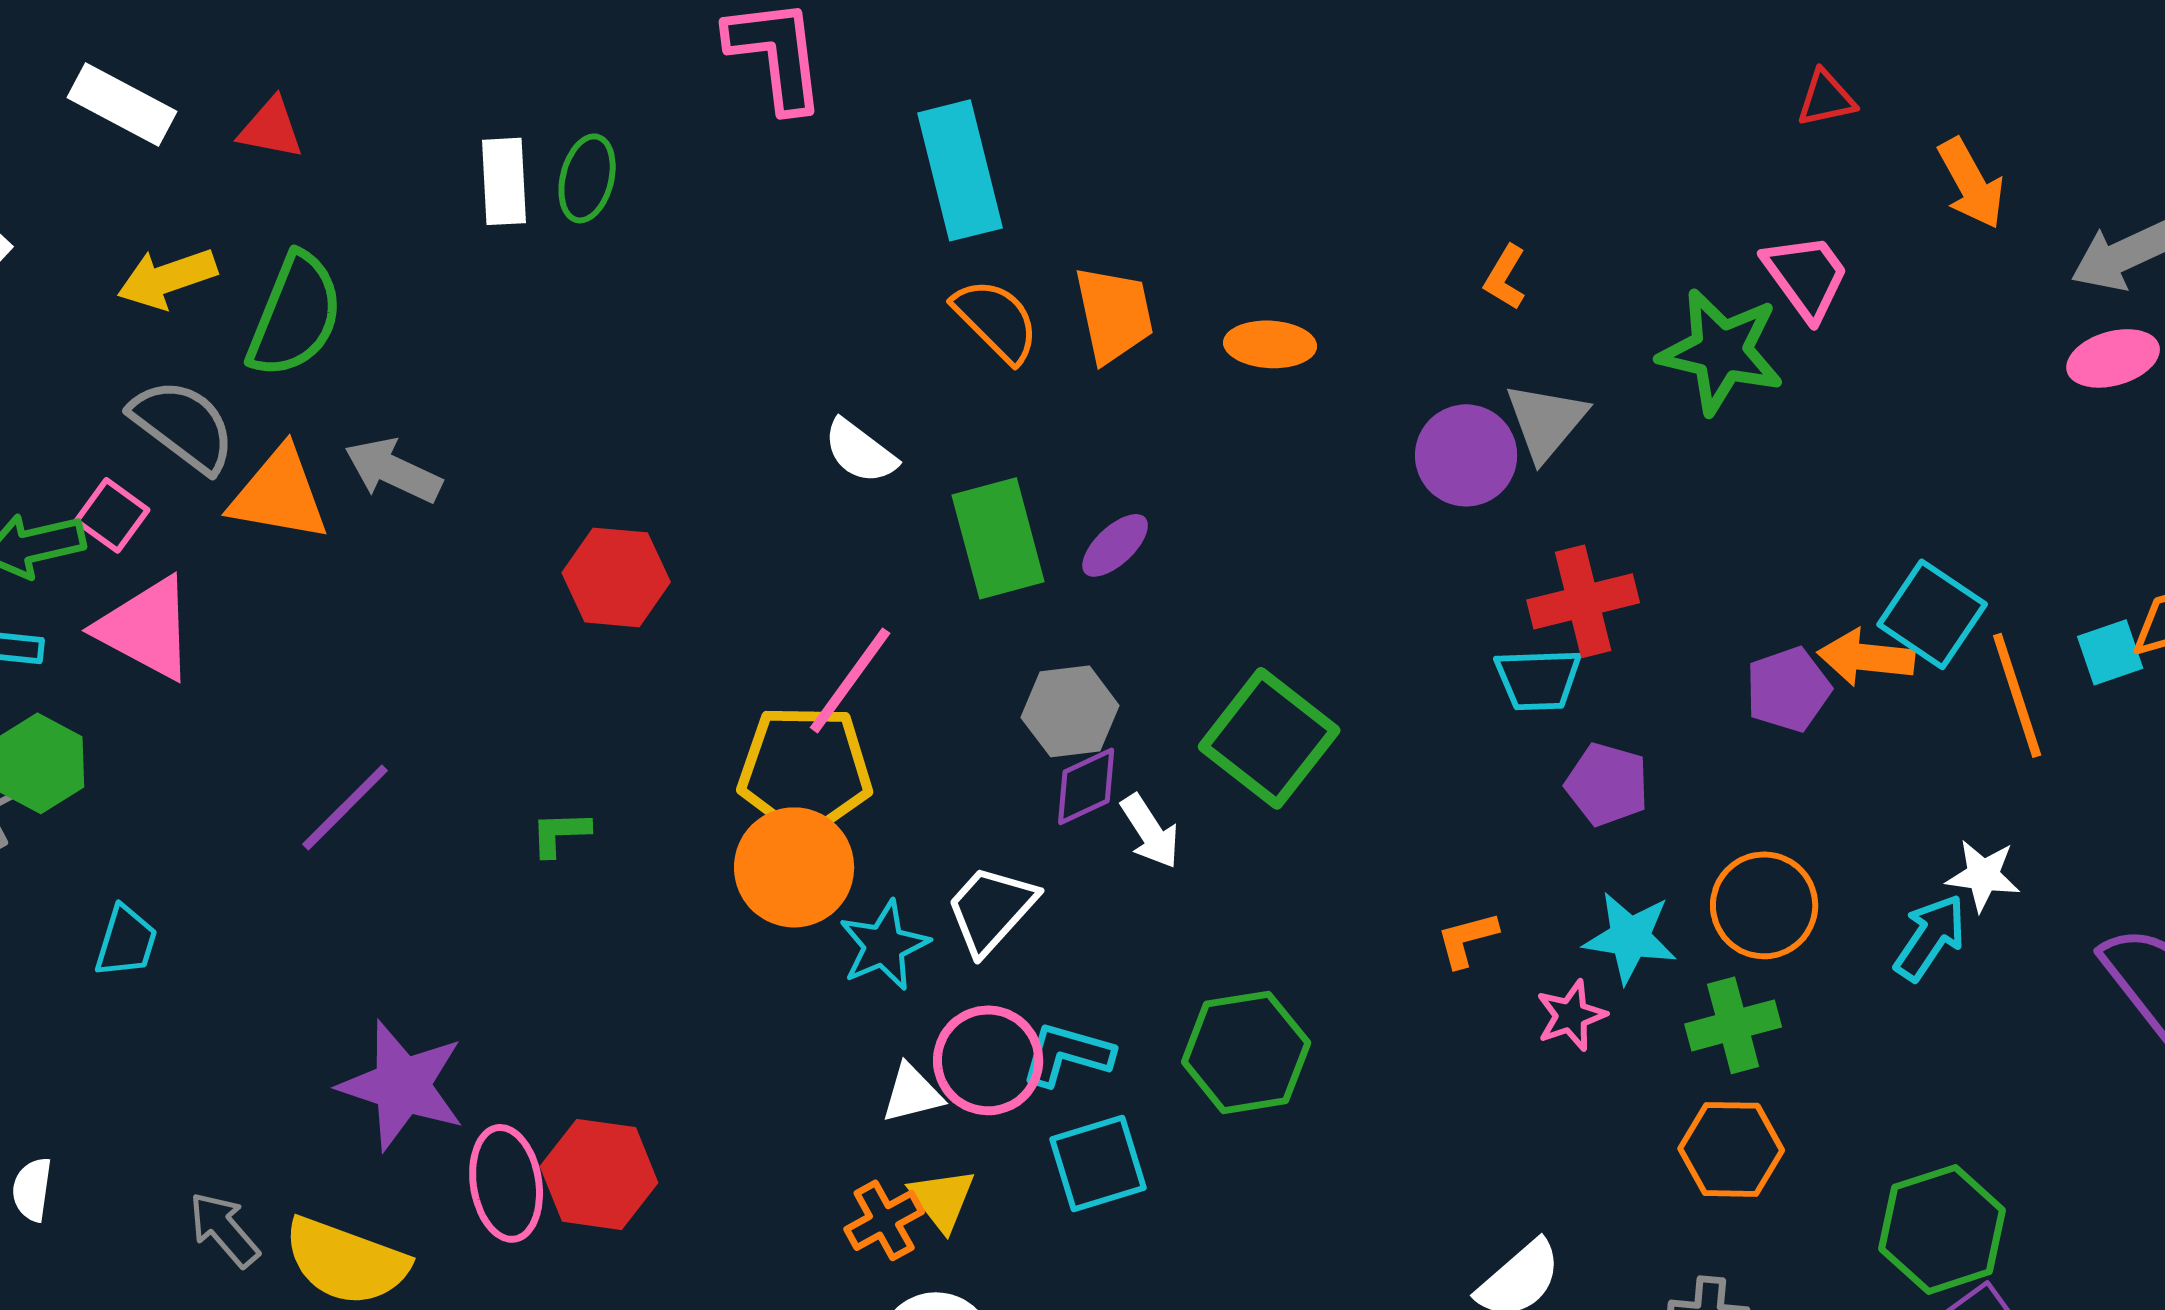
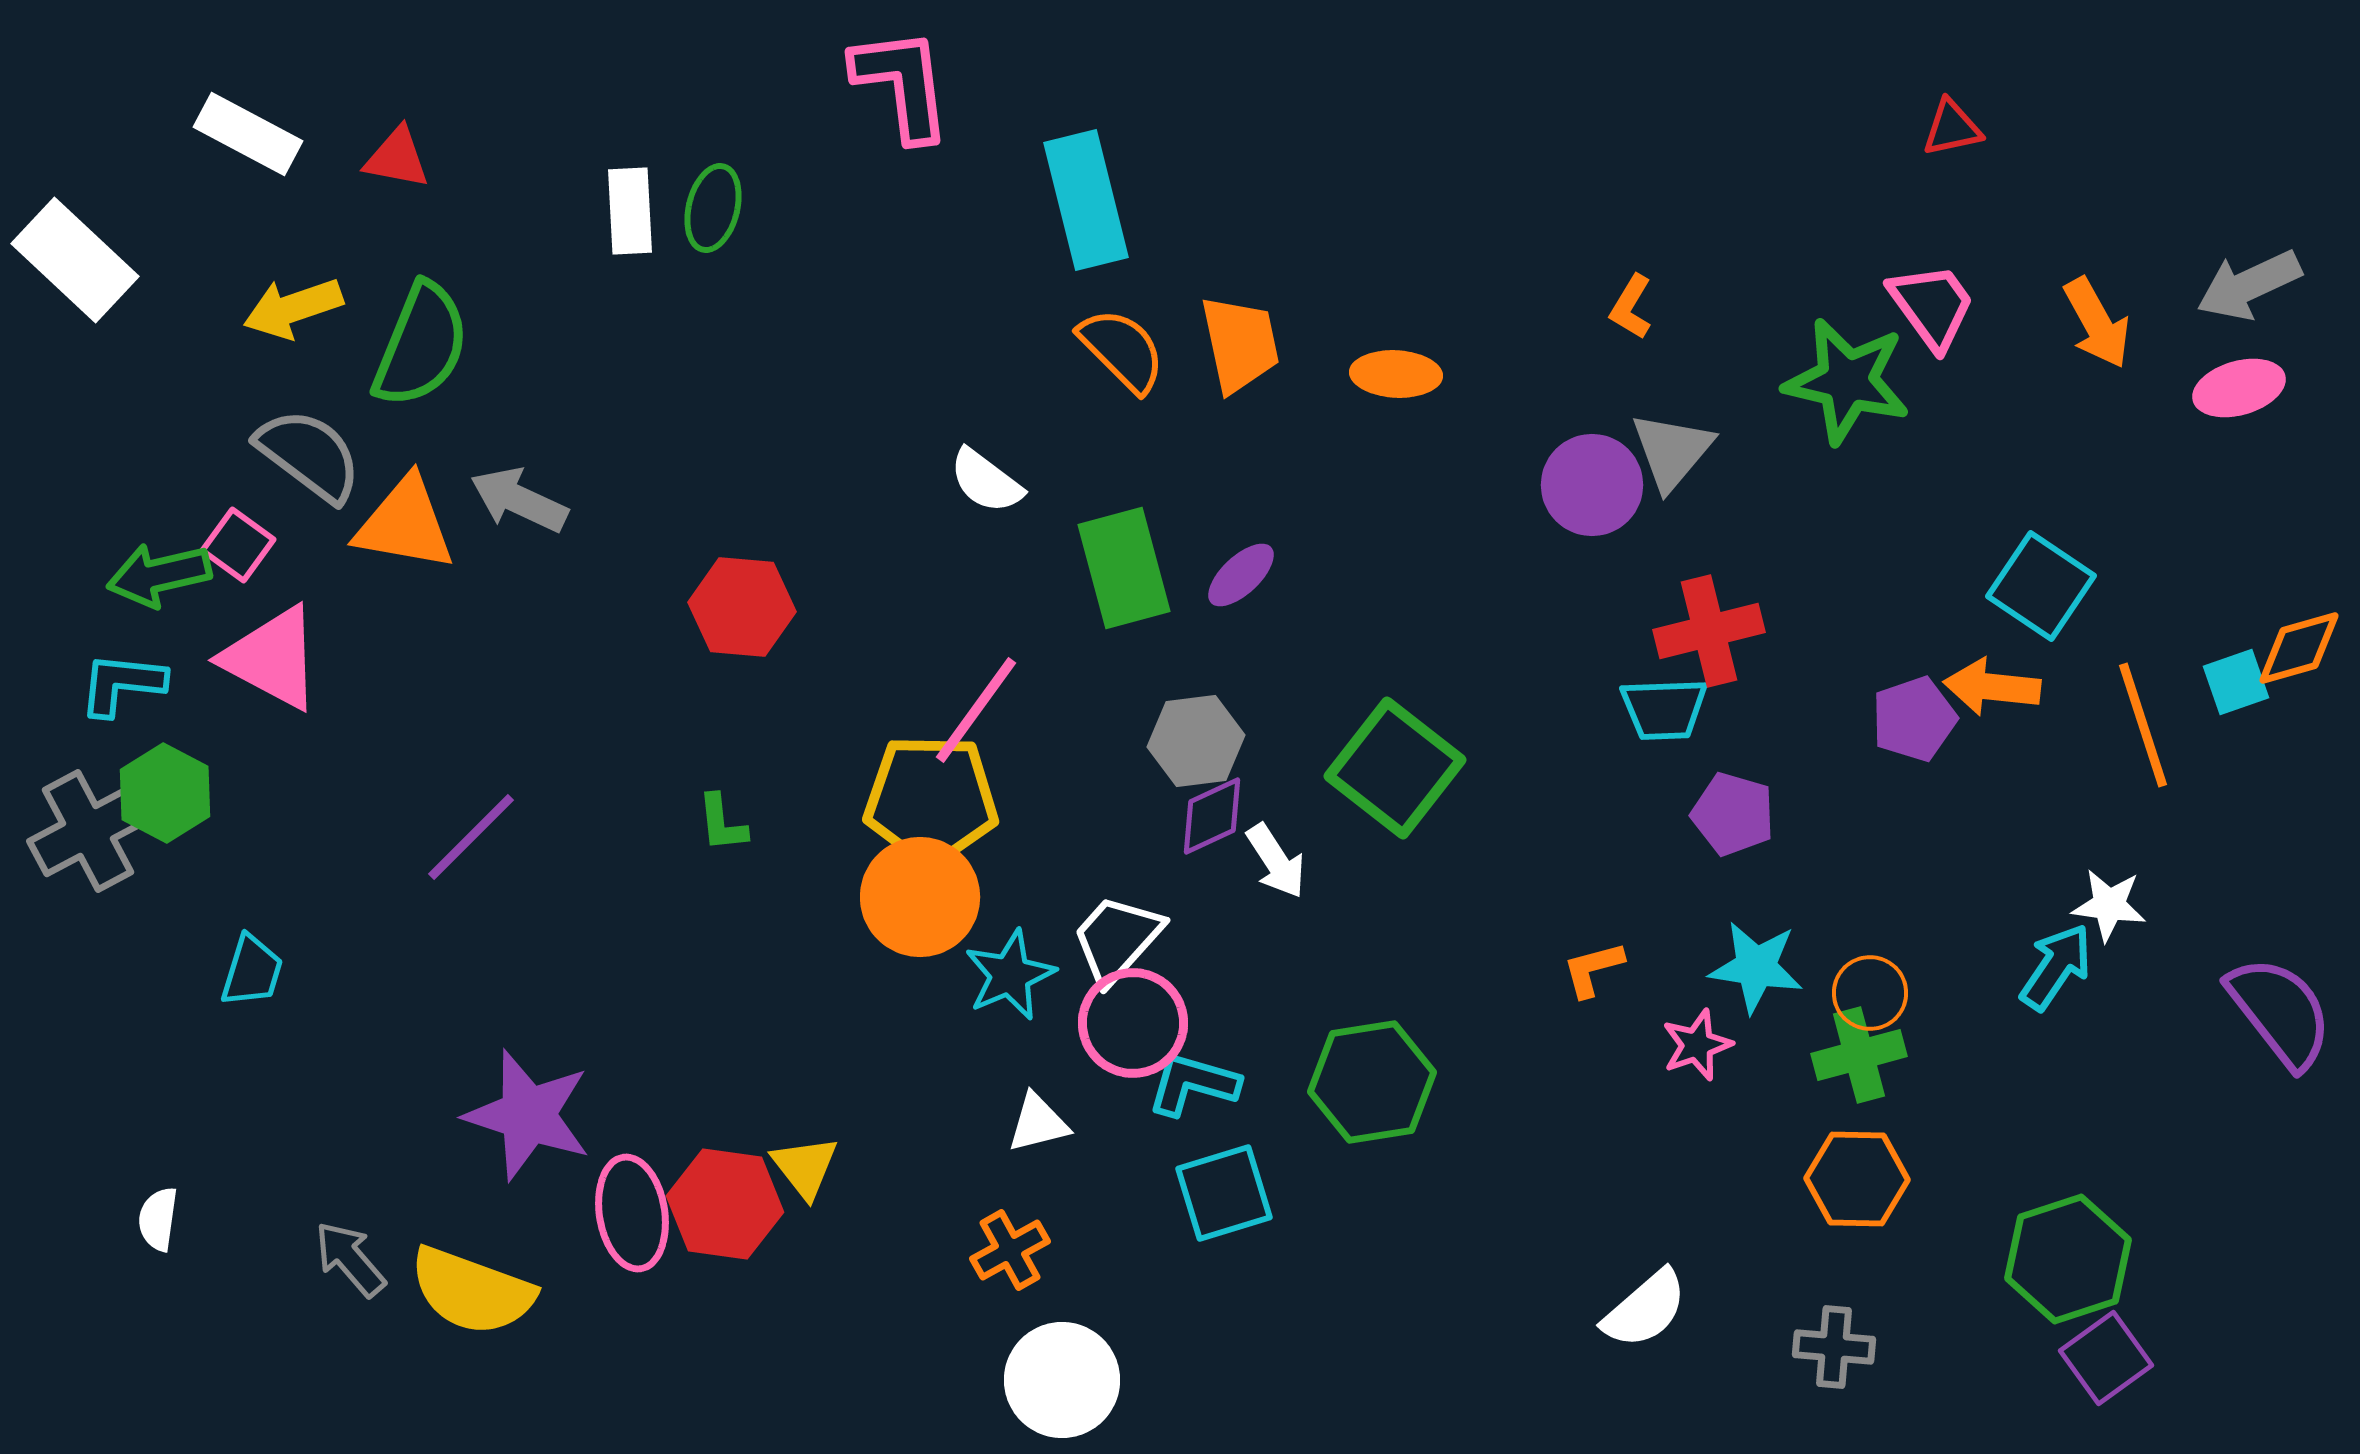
orange arrow: (1971, 183) -> (2097, 323), moved
cyan square: (1932, 614) -> (2041, 586), moved
green L-shape: (560, 833) -> (722, 823), moved, turned -94
orange circle: (1764, 905) -> (1870, 993), moved, size x0.7
pink circle: (988, 1060) -> (1133, 1023), moved
yellow triangle: (942, 1199) -> (805, 1167), moved

